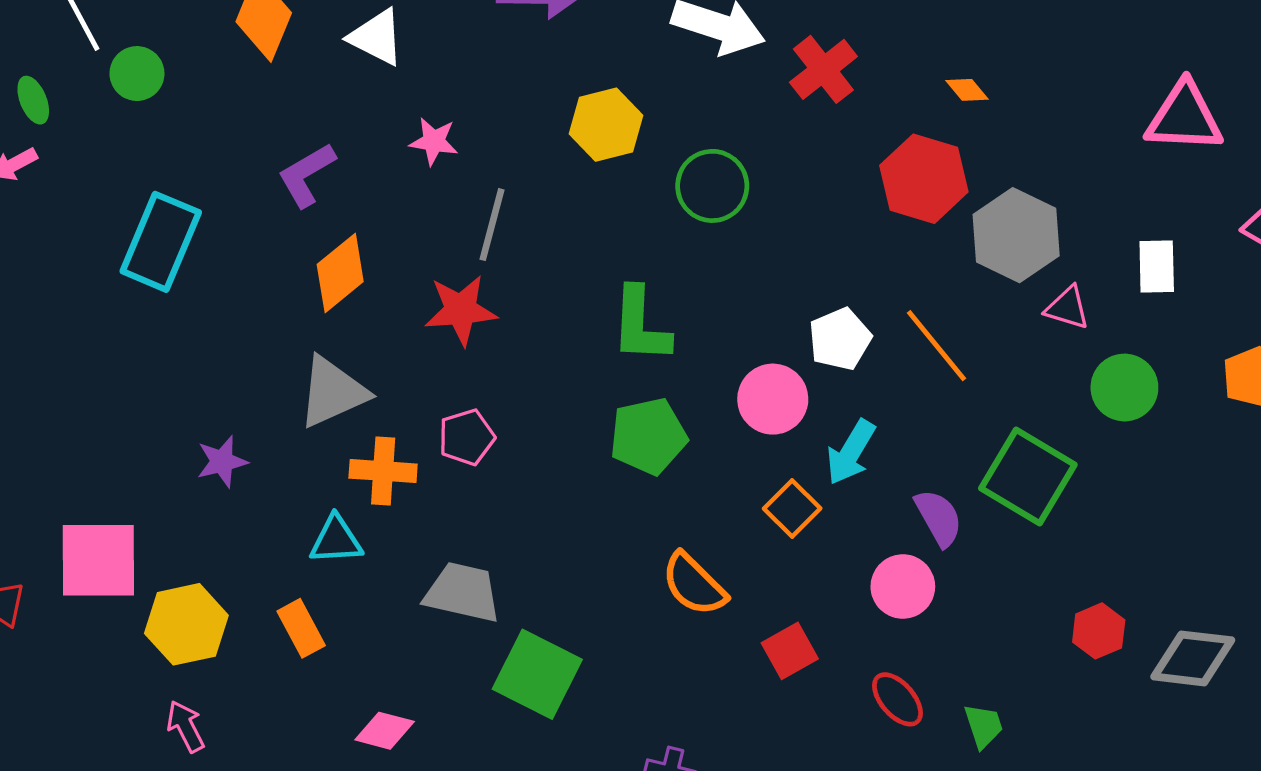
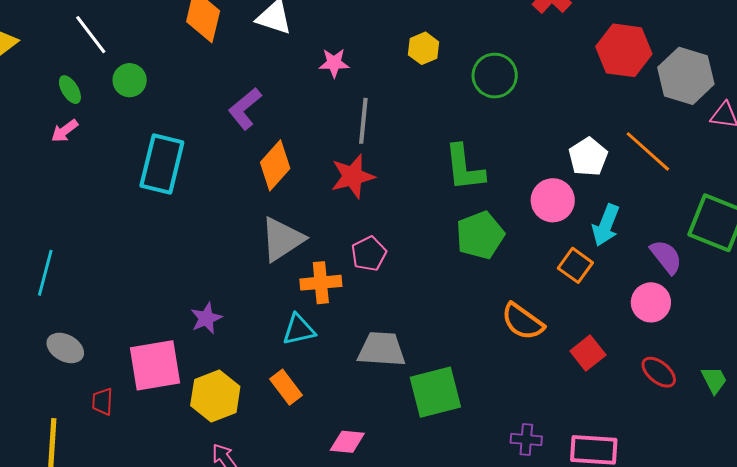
green circle: (137, 74) -> (130, 80), moved
yellow hexagon: (606, 125) -> (424, 48), size x0.7
pink star: (434, 141) -> (334, 63), moved
purple star: (222, 462) -> (206, 318), moved
green square: (537, 674) -> (435, 392), turned -32

